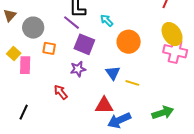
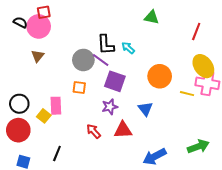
cyan arrow: (107, 20) -> (128, 48), moved
gray circle: (33, 28) -> (83, 60), moved
yellow square: (14, 54) -> (44, 116), moved
yellow line: (132, 83) -> (187, 94), moved
red triangle: (104, 105) -> (123, 130), moved

